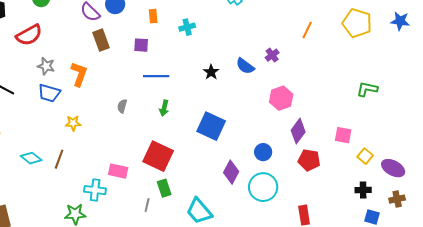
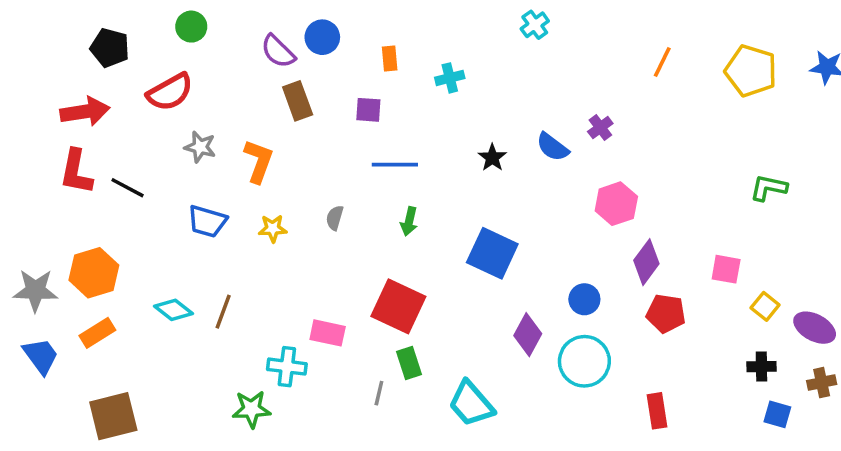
orange line: (307, 30) -> (662, 62), moved
blue trapezoid: (49, 93) -> (207, 221), moved
yellow star: (73, 123) -> (273, 228), moved

